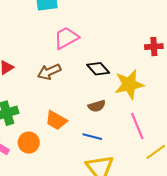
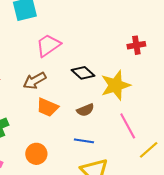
orange trapezoid: (56, 120) -> (47, 107), moved
orange circle: (29, 143) -> (36, 154), moved

